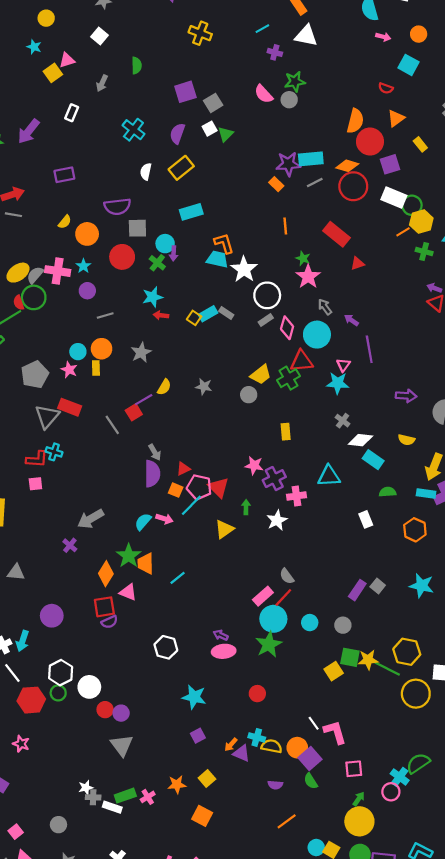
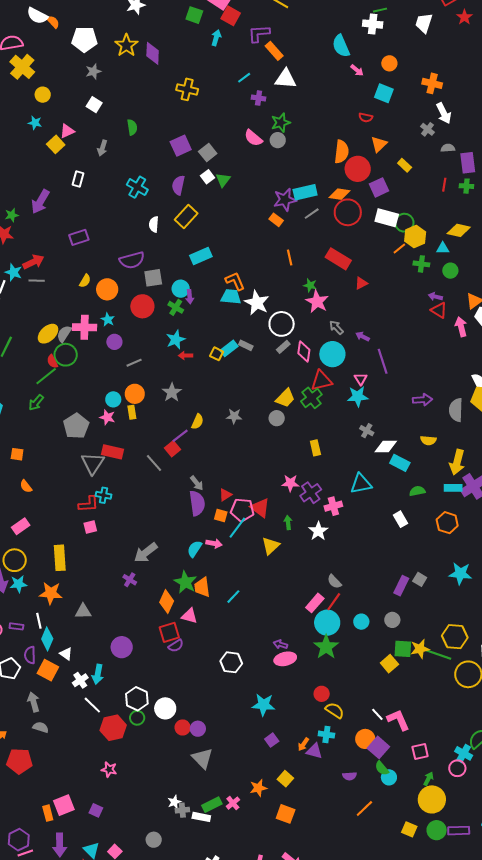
pink arrow: (383, 37) -> (357, 70), turned 32
yellow semicircle: (272, 746) -> (335, 710), moved, turned 30
cyan circle: (316, 848) -> (389, 777), moved

